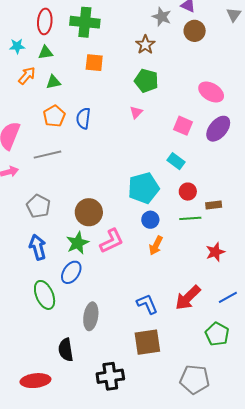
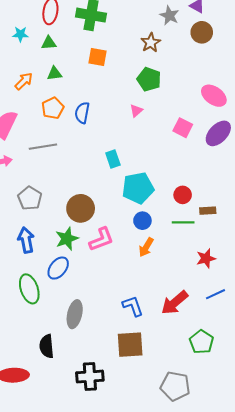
orange arrow: (27, 76) -> (24, 81), moved
cyan rectangle: (176, 161) -> (113, 159), moved, turned 30
blue line: (228, 297) -> (215, 294), moved

